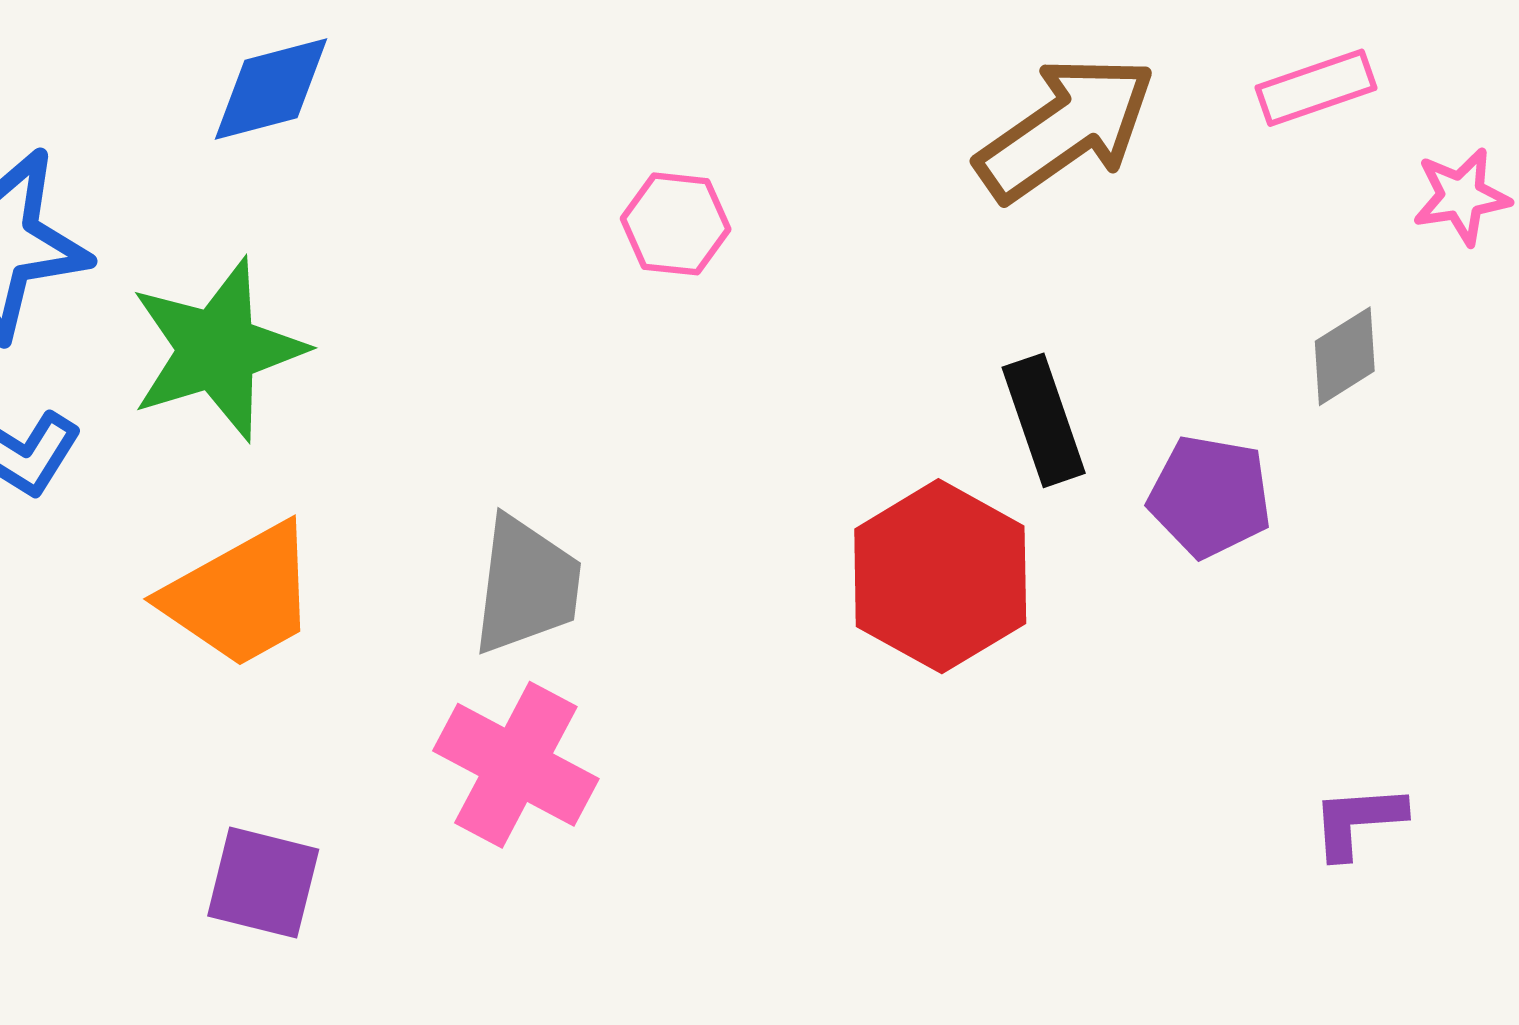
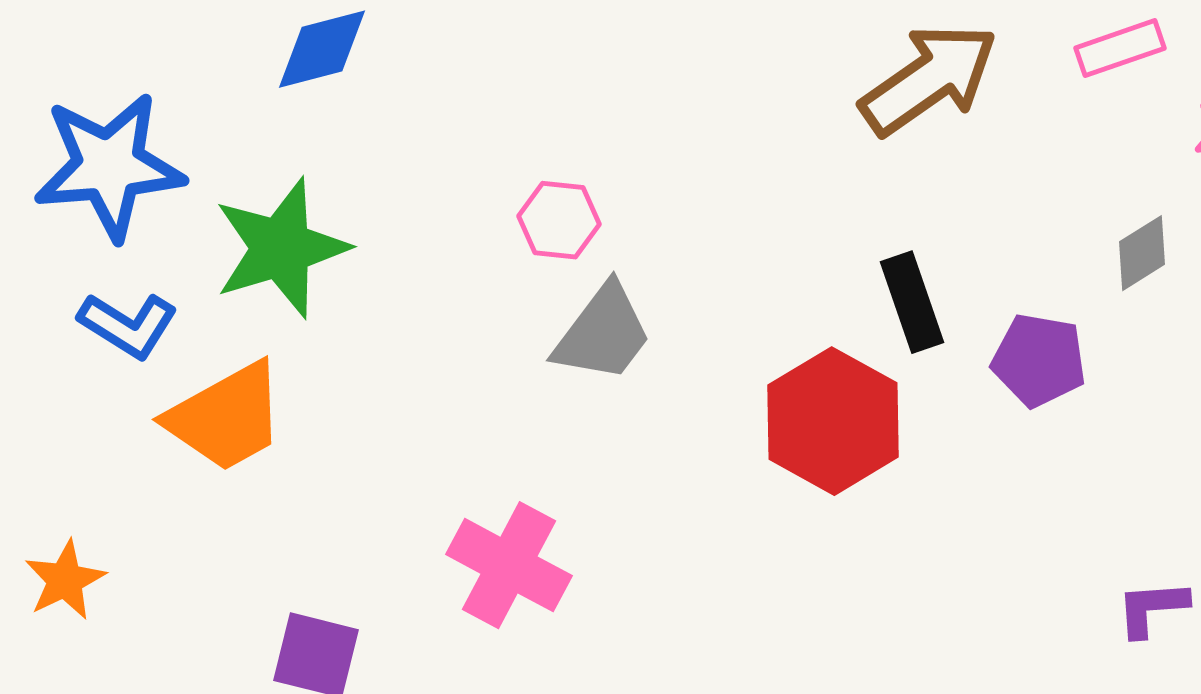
pink hexagon: (676, 224) -> (559, 220), moved
gray trapezoid: (526, 585) -> (603, 333), moved, turned 30
orange trapezoid: (241, 596) -> (226, 417), moved

